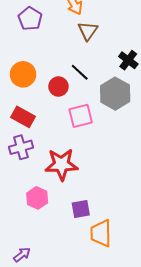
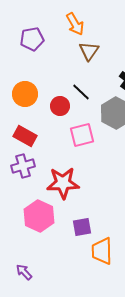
purple pentagon: (30, 19) -> (32, 39), turned 30
pink hexagon: (37, 198) -> (39, 216), size x1.4
purple arrow: (22, 255) -> (24, 272), turned -96

